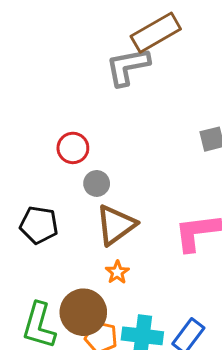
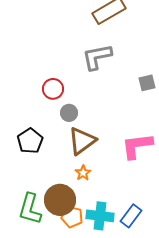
gray L-shape: (128, 67) -> (97, 57), moved
black pentagon: (39, 225) -> (30, 141), turned 30

